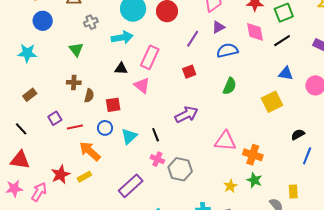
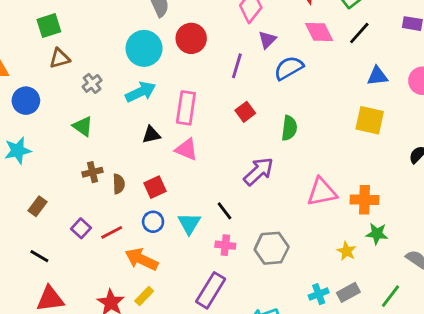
green semicircle: (230, 86) -> (289, 128), moved
yellow square: (272, 102) -> (370, 120), turned -35
pink cross: (157, 159) -> (225, 245), moved

